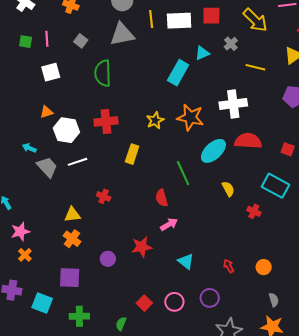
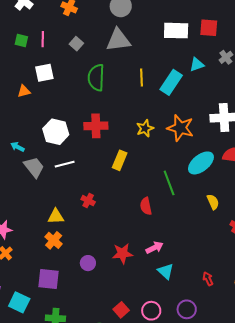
yellow line: (151, 19) -> (142, 77), moved
orange triangle: (46, 112) -> (24, 91), moved
pink arrow: (169, 224) -> (155, 248), moved

